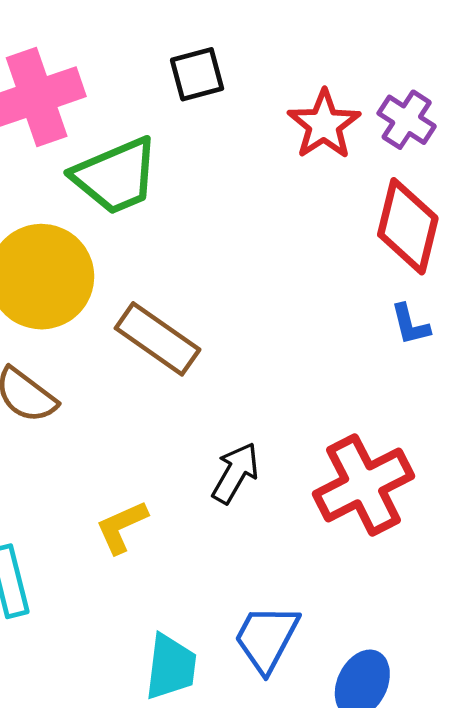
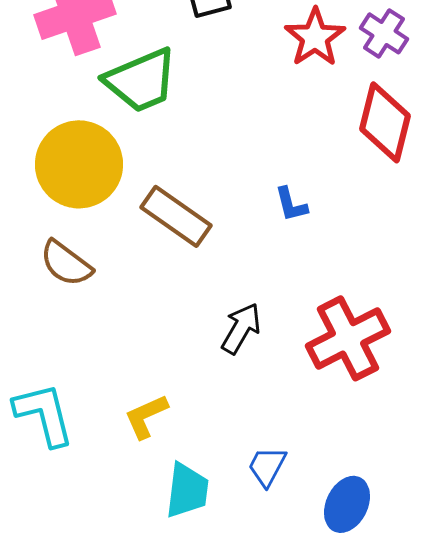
blue L-shape: (410, 324) -> (291, 204), moved
yellow L-shape: (122, 527) -> (146, 416), moved
blue trapezoid: (267, 638) -> (267, 466), size x0.7

